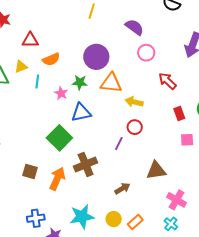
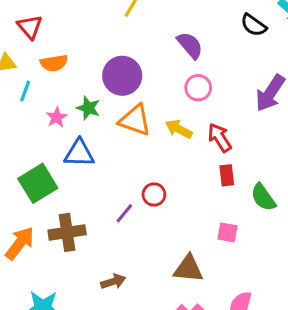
red triangle: (30, 40) -> (30, 27), turned 36
yellow arrow: (134, 102) -> (179, 129), moved
red rectangle: (179, 114) -> (227, 175), moved
brown triangle: (156, 170) -> (188, 269), moved

